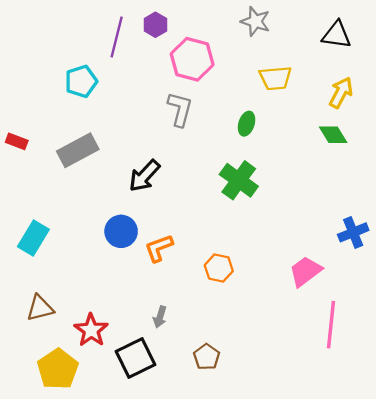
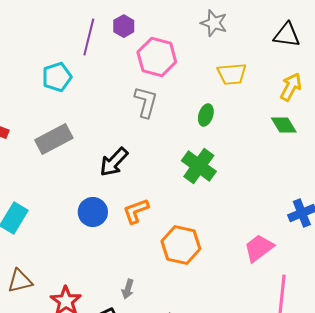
orange L-shape: (159, 248) -> (136, 211), moved
orange hexagon: (219, 268) -> (181, 245), size x1.5

